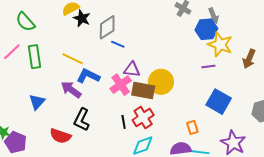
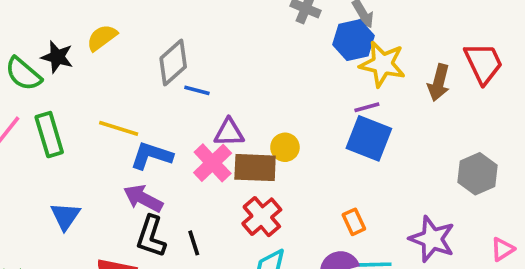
black star: (82, 18) -> (57, 57), moved
yellow circle: (161, 82) -> (285, 147), size x0.6
purple arrow: (71, 90) -> (143, 198), moved
blue square: (219, 102) -> (369, 138), moved
black line: (124, 122) -> (194, 243), moved

